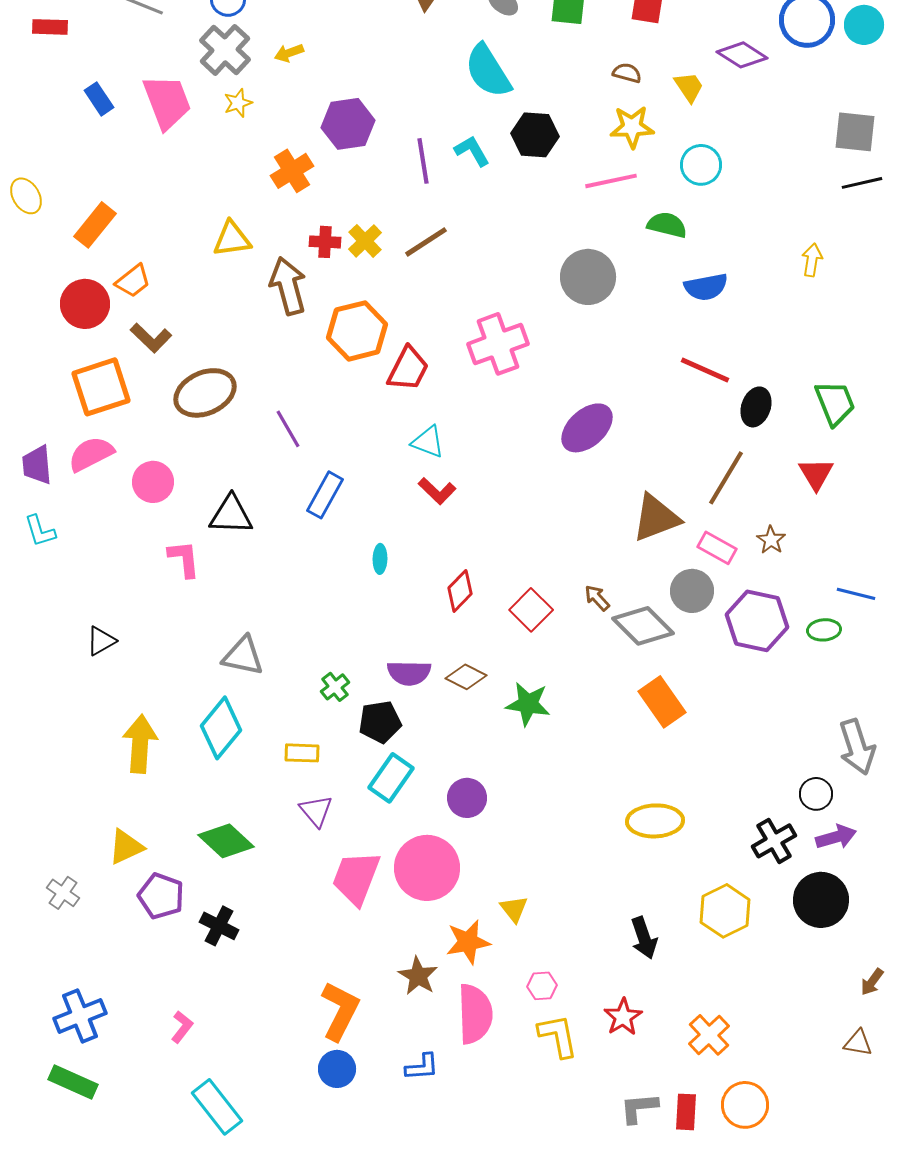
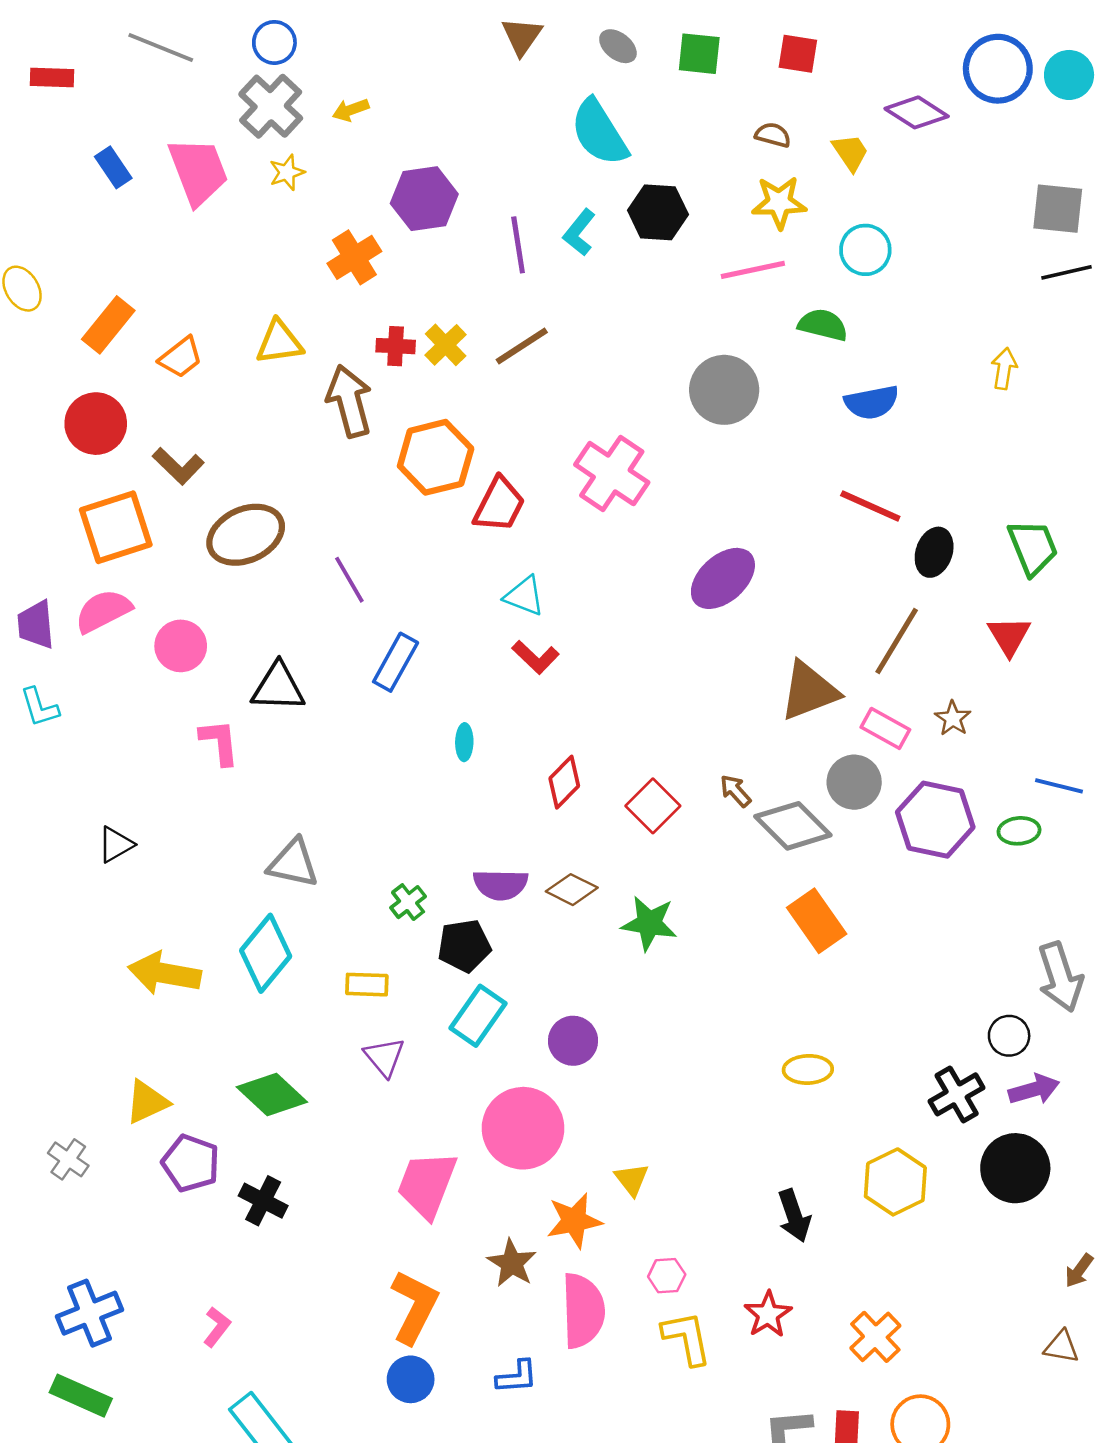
cyan L-shape: (472, 151) -> (579, 232), turned -111
orange trapezoid: (133, 281) -> (181, 357), moved
pink cross: (498, 344) -> (612, 474), turned -36
yellow arrow: (140, 744) -> (164, 973), turned -84
yellow ellipse: (655, 821) -> (808, 1069), size x0.7
pink trapezoid: (356, 878) -> (427, 1184), moved

